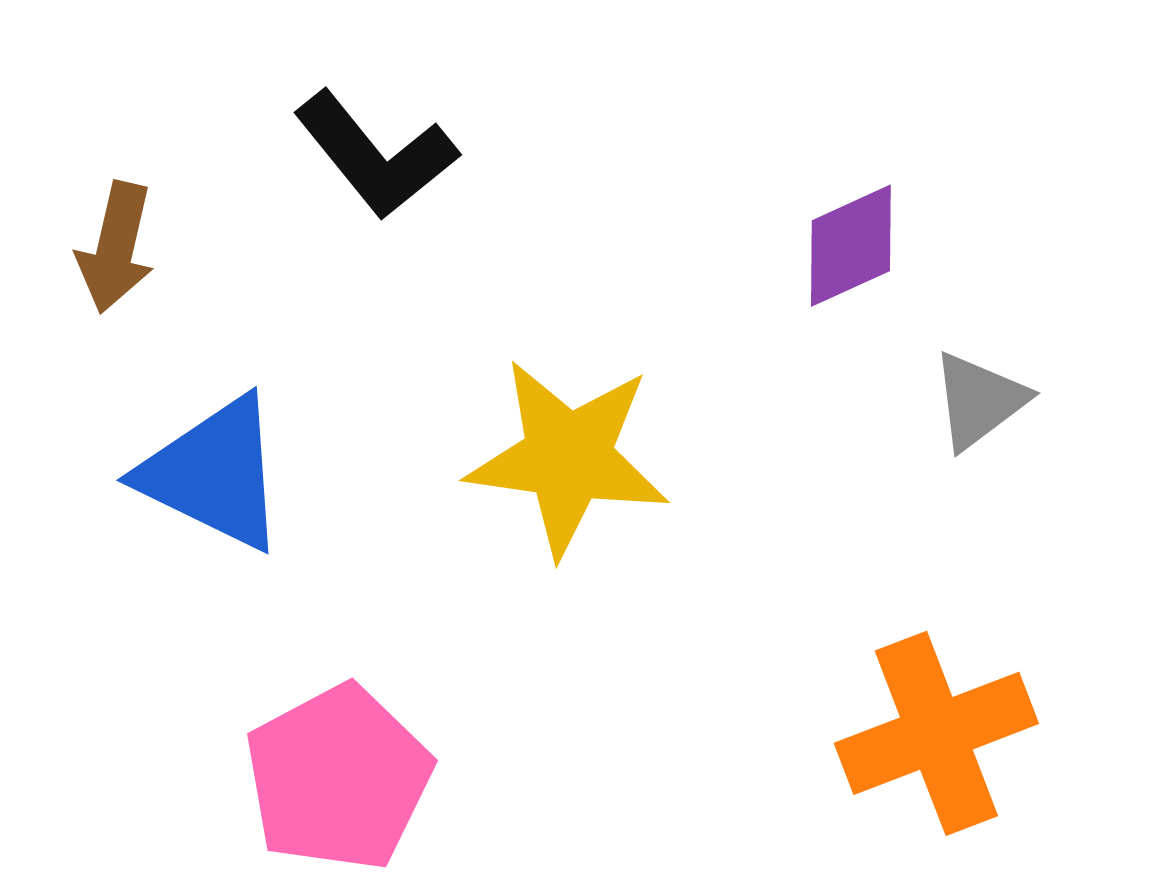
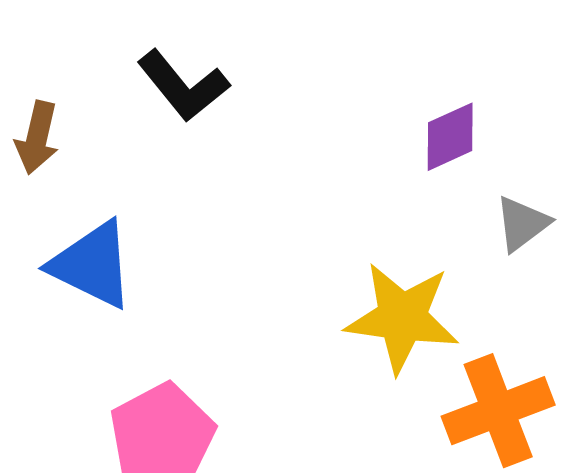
yellow star: (568, 457) -> (402, 318), moved

